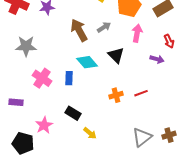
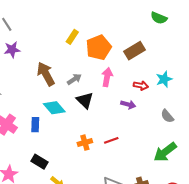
gray arrow: (104, 27) -> (74, 79), moved
red arrow: (169, 41) -> (141, 86), turned -56

